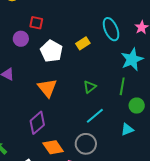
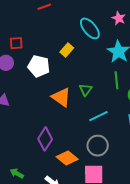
orange triangle: (47, 88) -> (61, 97), moved
cyan line: (95, 116) -> (98, 116), turned 30

